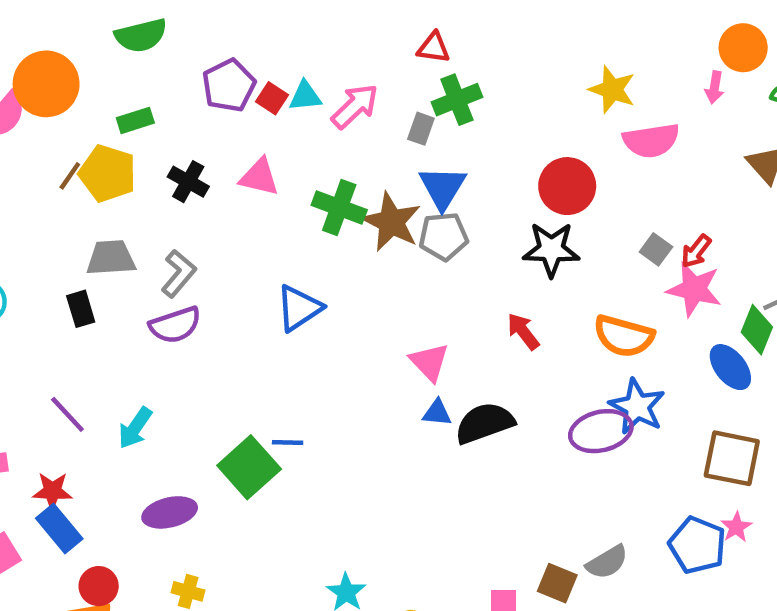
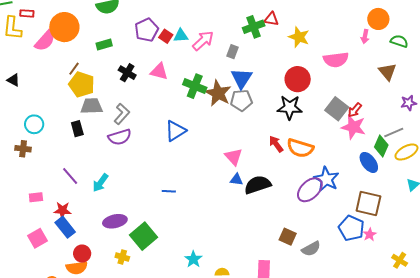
red triangle: (434, 48) -> (271, 19), moved
yellow star: (612, 90) -> (299, 37), moved
green cross: (457, 100) -> (254, 27), moved
yellow pentagon: (108, 173) -> (82, 84), moved
gray square: (656, 249) -> (337, 109), size x1.6
orange semicircle: (624, 336) -> (300, 148), moved
purple ellipse: (601, 431) -> (310, 190), turned -32
green square: (249, 467) -> (144, 236), moved
blue pentagon: (697, 545) -> (351, 228), moved
brown square: (557, 583) -> (288, 237), moved

